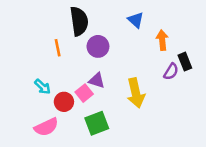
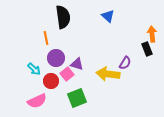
orange arrow: (162, 40) -> (152, 34), moved
purple circle: (98, 46) -> (56, 58), moved
purple semicircle: (171, 72) -> (125, 63), moved
yellow arrow: (136, 93) -> (108, 74), turned 110

